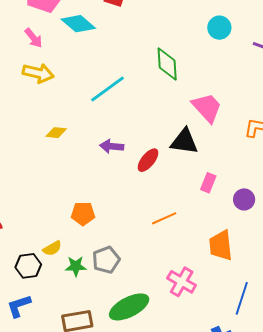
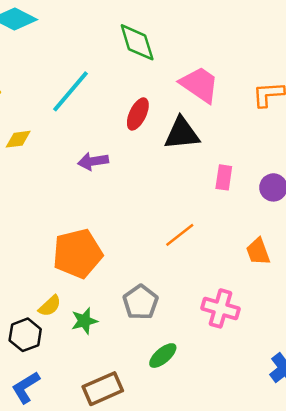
yellow diamond: (56, 133) -> (18, 139), moved
red ellipse: (148, 160) -> (138, 114), moved
orange pentagon: (83, 214) -> (78, 254), size x1.6
orange trapezoid: (221, 245) -> (258, 252), size x0.7
gray pentagon: (106, 260) -> (140, 302), moved
green ellipse: (129, 307) -> (163, 356), size x0.6

